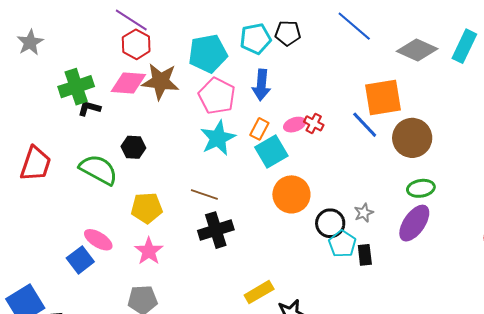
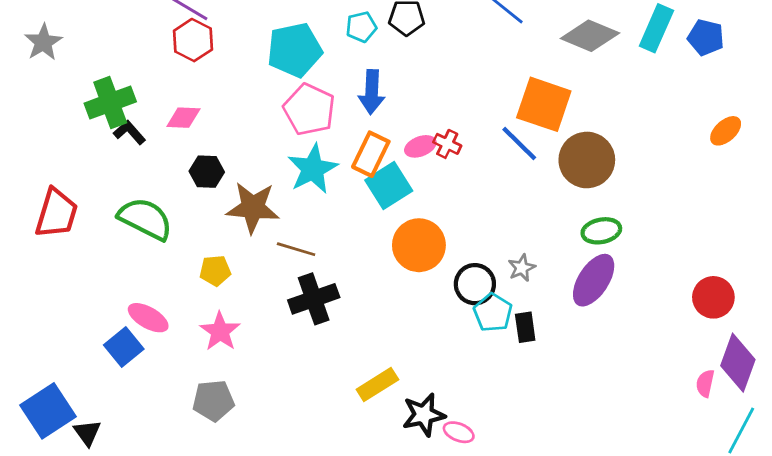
cyan pentagon: (256, 39) -> (361, 27), size x0.7
brown star: (160, 81) -> (253, 208), moved
pink diamond: (128, 83) -> (183, 118), moved, size x0.7
orange square: (383, 98) -> (544, 104), turned 30
black L-shape: (89, 108) -> (130, 132), turned 35
orange rectangle: (259, 129) -> (371, 154), size x1.4
black hexagon: (133, 147) -> (207, 172), moved
yellow pentagon: (147, 208) -> (215, 271), size x0.7

